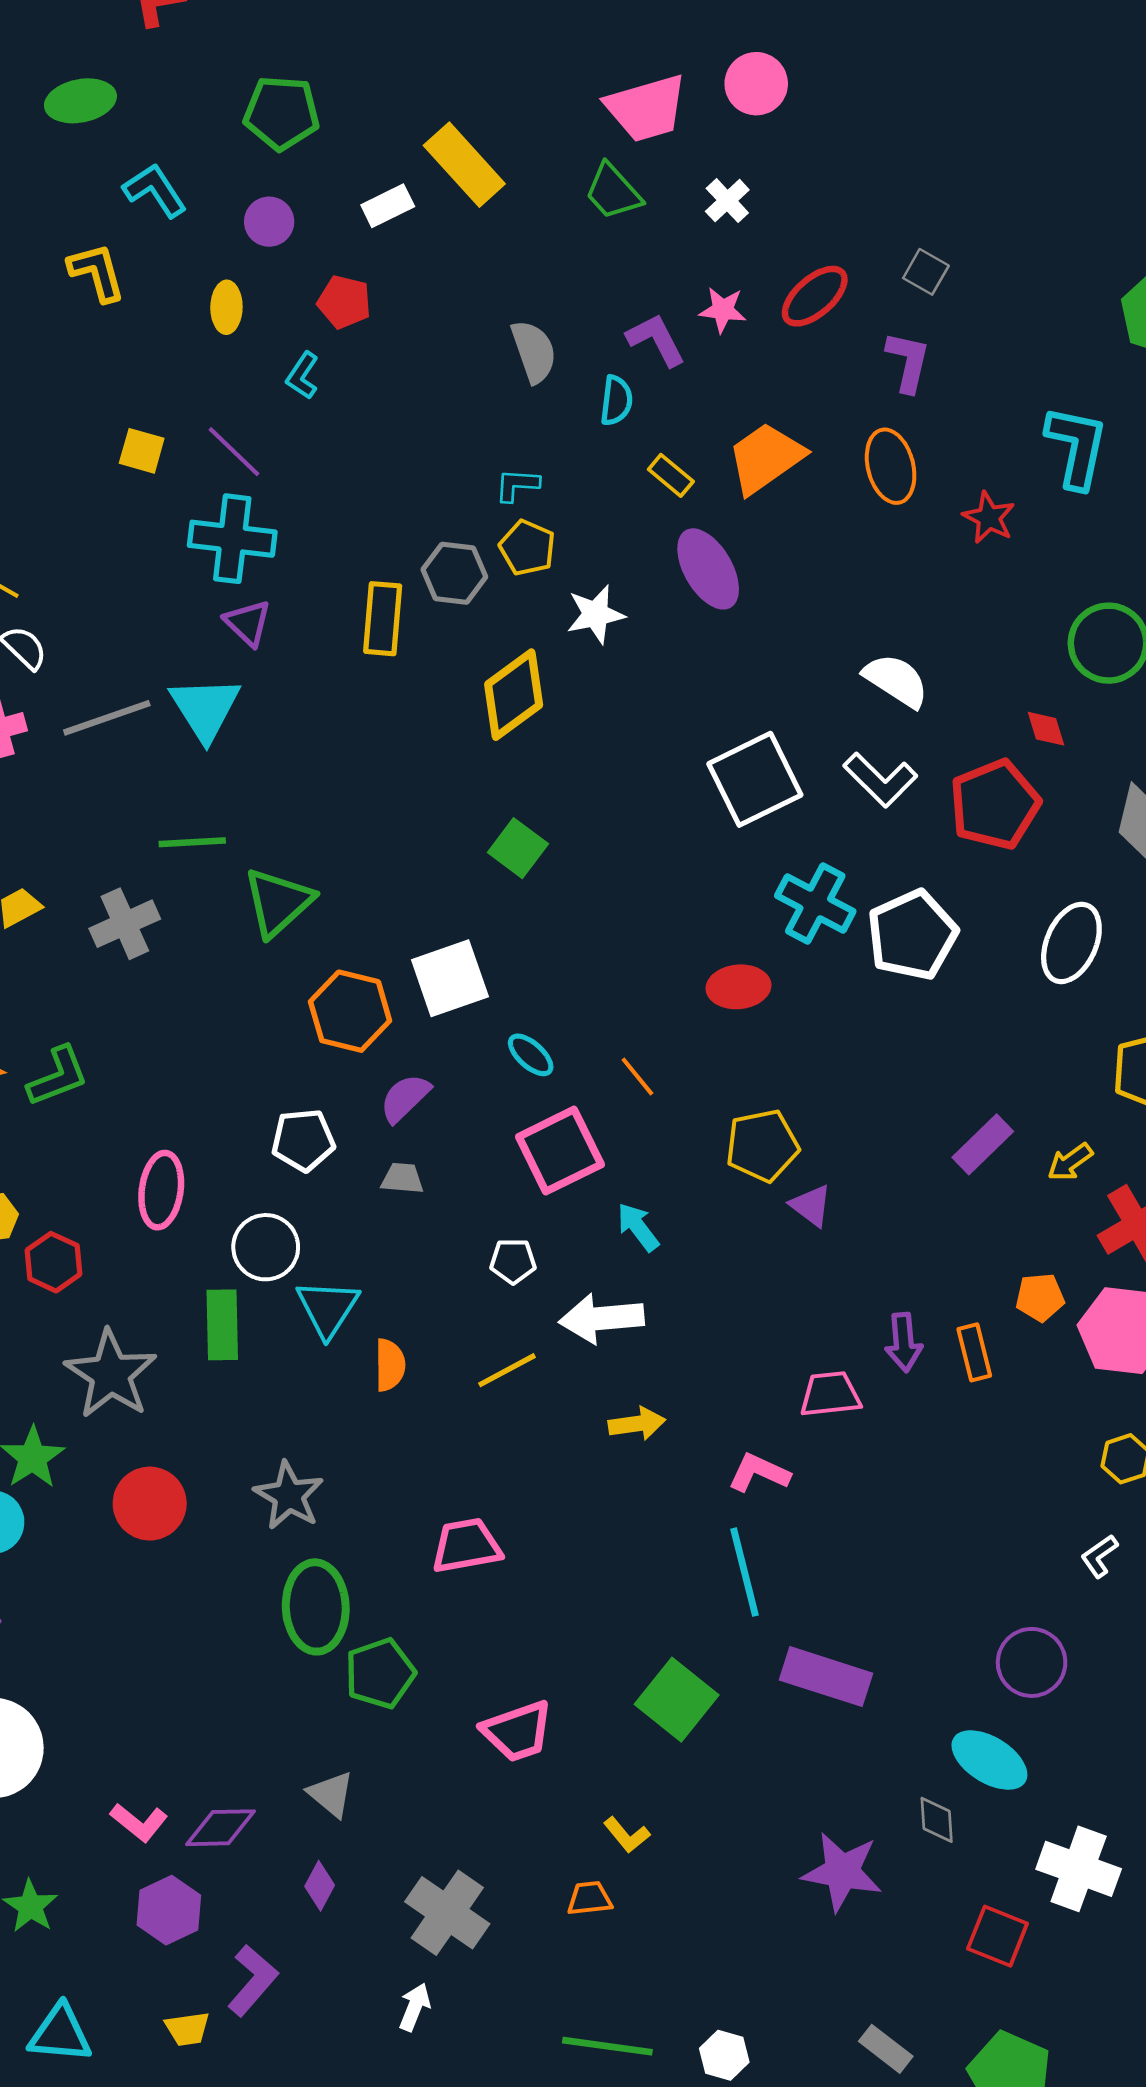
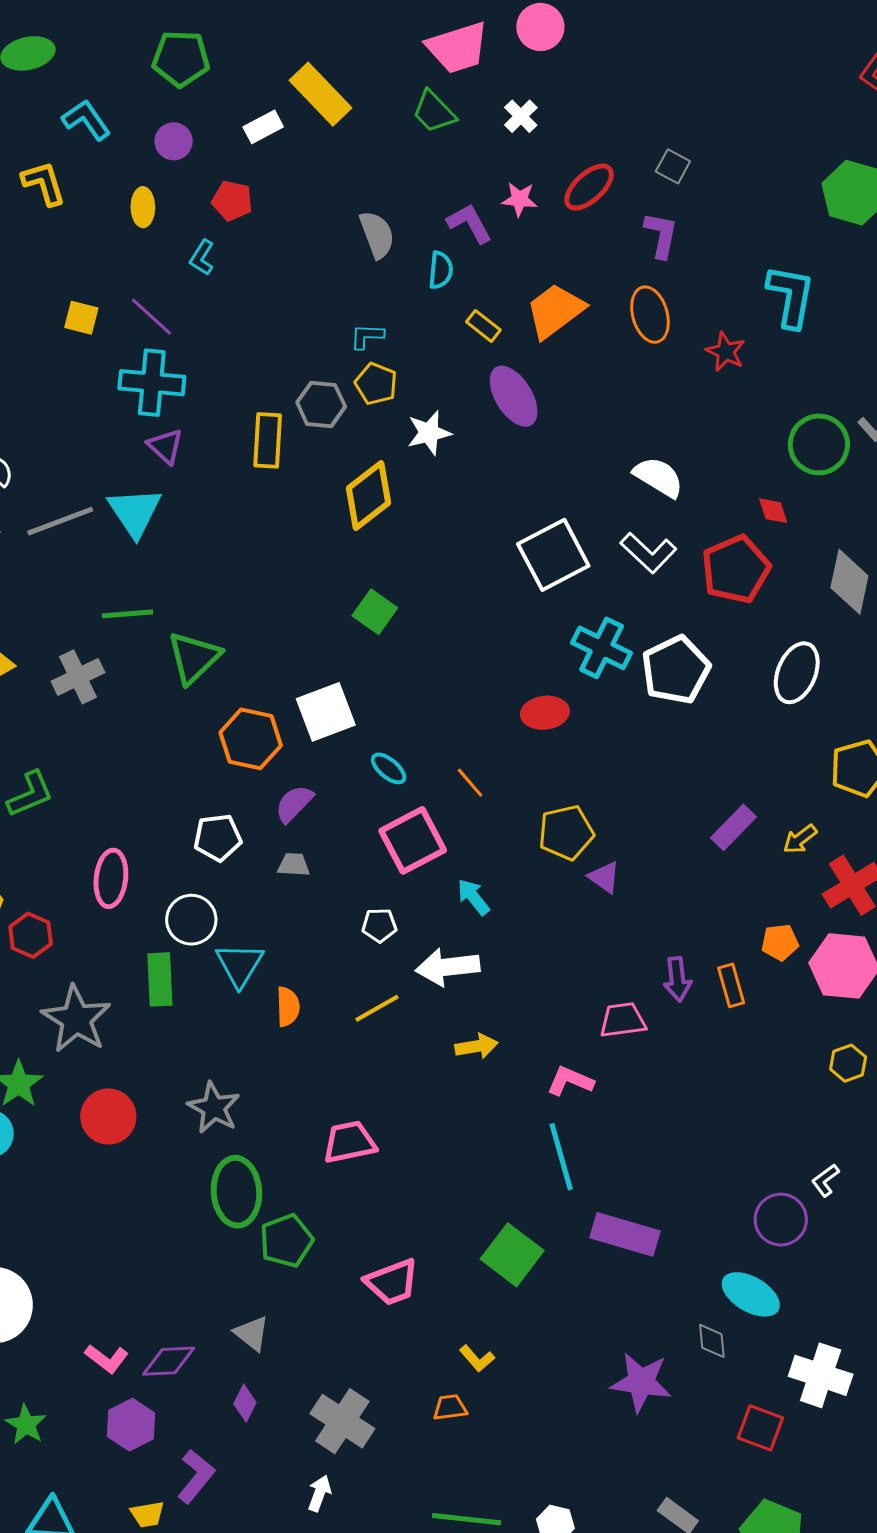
white L-shape: (1099, 1556) -> (825, 1180), moved

